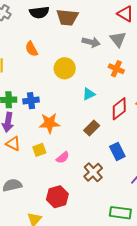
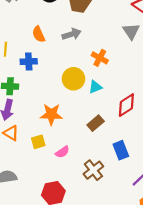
gray arrow: (91, 42) -> (72, 34), moved, turned -36
yellow circle: (65, 68) -> (73, 79), moved
orange cross: (116, 69) -> (100, 58), moved
blue cross: (31, 101) -> (29, 62), moved

